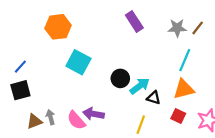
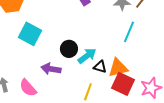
orange triangle: (184, 89) -> (118, 68), moved
purple arrow: (93, 114) -> (51, 69), moved
red square: (178, 116) -> (123, 84), size x1.6

